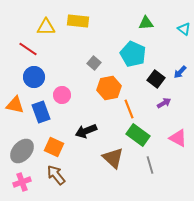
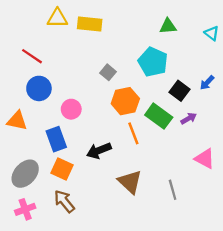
yellow triangle: (46, 27) -> (57, 18), moved
orange line: (129, 109) -> (133, 133), moved
blue rectangle: (41, 112) -> (56, 139), moved
green rectangle: (138, 135) -> (159, 116), moved

